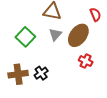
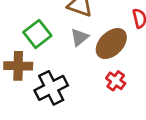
black cross: (41, 73) -> (51, 88), size x1.6
brown cross: (18, 74) -> (18, 66), moved

